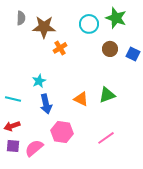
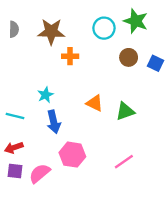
gray semicircle: (21, 18) -> (14, 29), moved
orange cross: (60, 48) -> (70, 56), turned 32
orange triangle: (81, 99) -> (95, 103), moved

